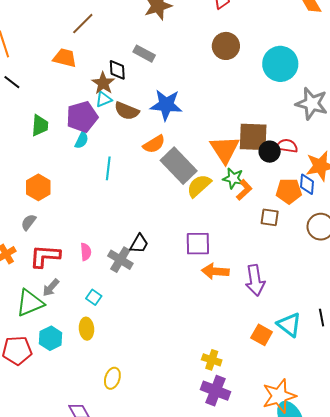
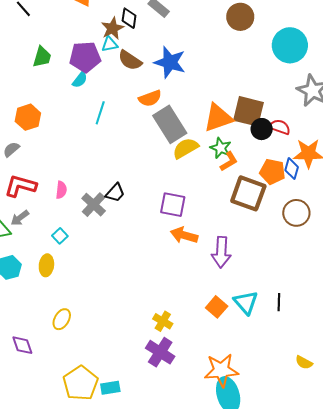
orange triangle: (225, 149) -> (218, 118), turned 32
brown square: (270, 217) -> (248, 193), size x1.8

